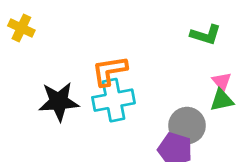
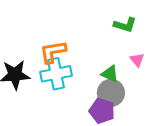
green triangle: (222, 100) -> (110, 74), moved, turned 36

